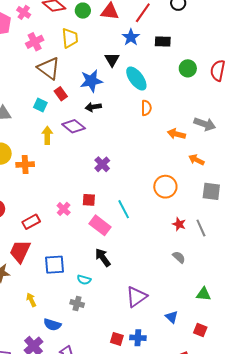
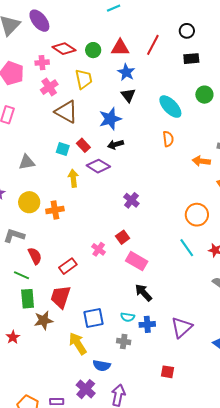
pink cross: (24, 12) -> (42, 63), moved, turned -32
blue star: (131, 37) -> (126, 72), moved
black rectangle: (163, 41) -> (191, 59), moved
cyan ellipse: (136, 79) -> (170, 107), moved
red rectangle: (61, 94) -> (83, 145), moved
red square: (89, 200) -> (123, 237), turned -32
cyan line: (124, 209) -> (187, 248), moved
blue square: (55, 265) -> (94, 318), moved
yellow arrow: (31, 300) -> (78, 344), size x1.6
blue cross: (138, 338) -> (147, 324), moved

